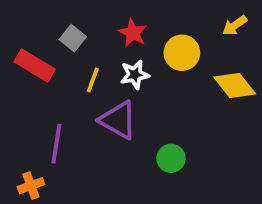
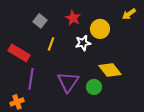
red rectangle: (35, 65) -> (19, 53), moved
white star: (135, 75) -> (83, 43), moved
yellow diamond: (235, 85) -> (110, 70), moved
purple triangle: (118, 120) -> (68, 82), moved, turned 35

